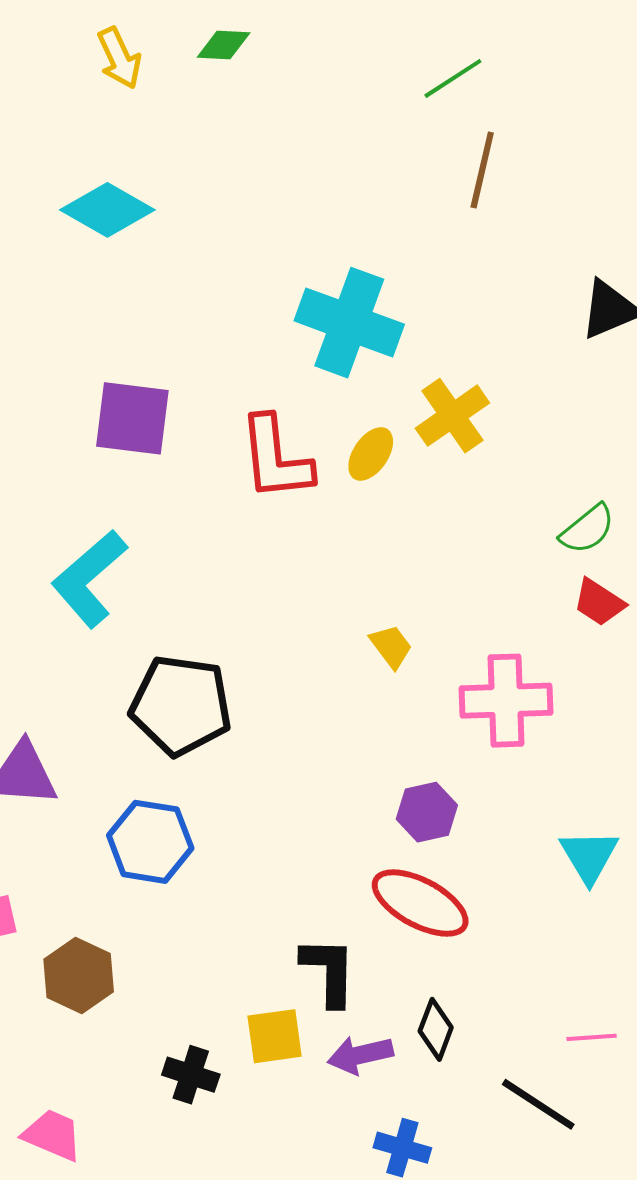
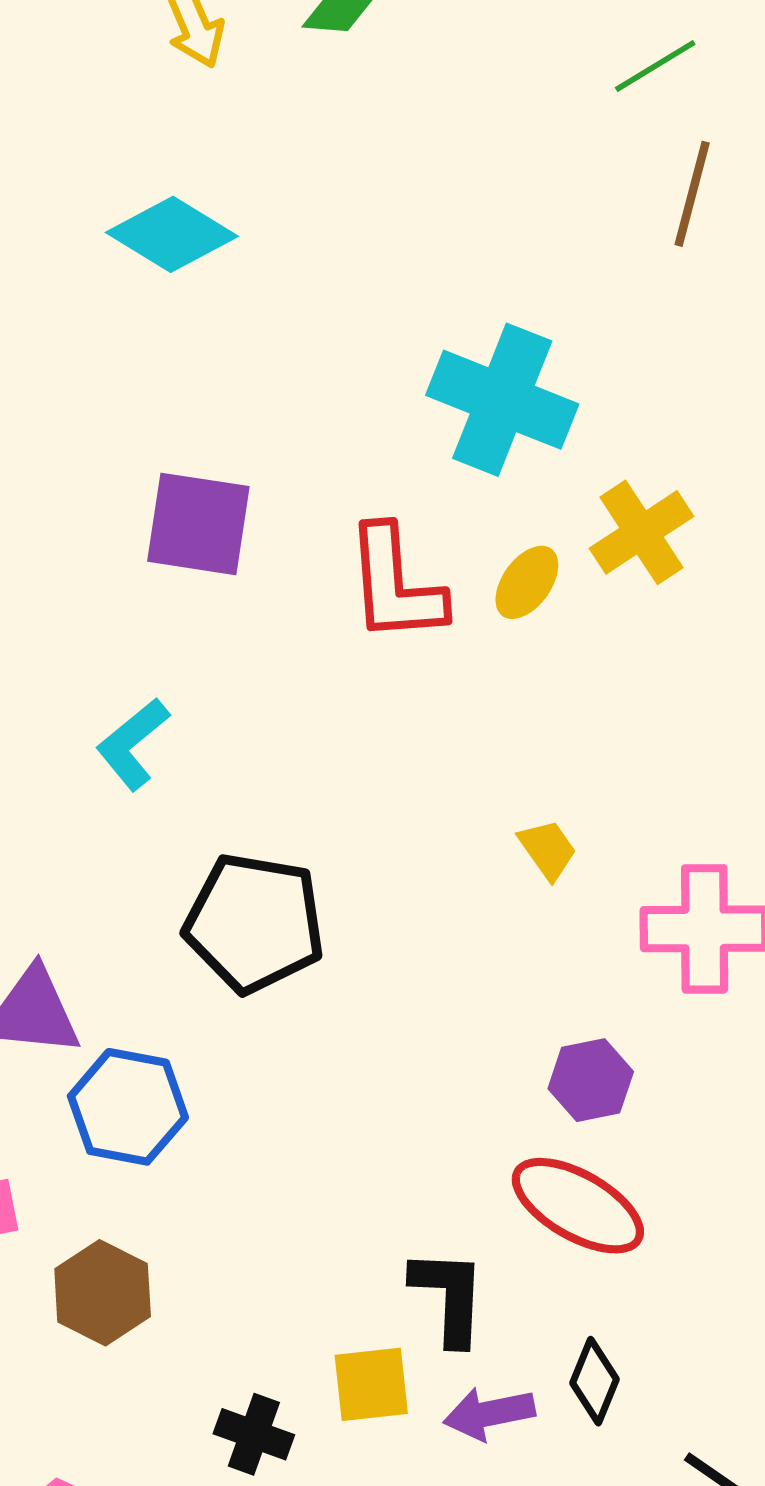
cyan L-shape: (89, 579) -> (133, 744), size x0.7
blue hexagon: (150, 842) -> (128, 1107), moved

